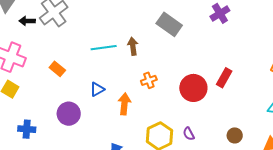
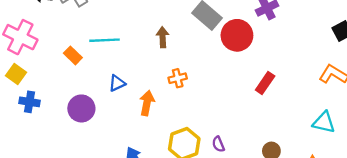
cyan line: (104, 48) -> (105, 40), moved
red circle: (193, 88) -> (237, 35), moved
blue cross: (27, 129) -> (29, 102), moved

